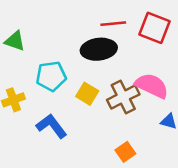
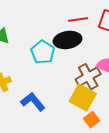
cyan pentagon: (51, 76) -> (43, 52), moved, turned -30
yellow square: (87, 94) -> (83, 98), moved, size x1.5

